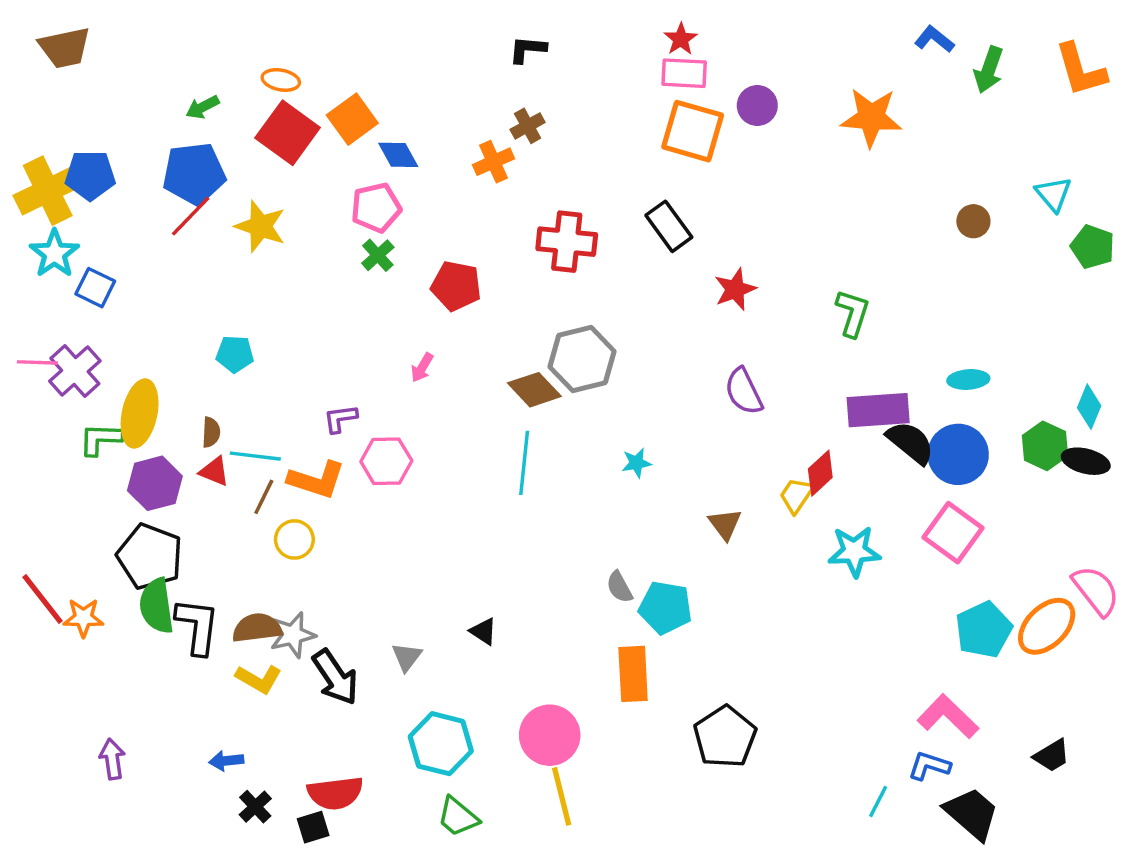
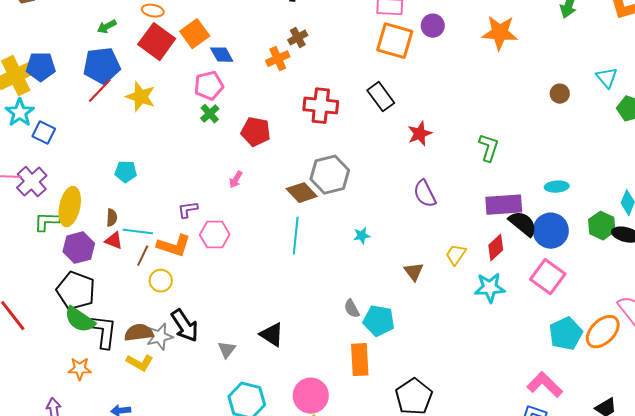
red diamond: (820, 473) -> (496, 248), moved
green semicircle: (157, 606) -> (80, 320), turned -48
orange star: (83, 618) -> (80, 369), moved
black triangle: (483, 631) -> (272, 335), size x1.5
black arrow: (335, 677) -> (185, 326), moved

